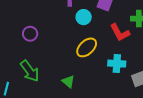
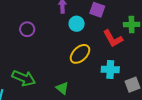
purple circle: (30, 34) -> (27, 29), moved
green arrow: (30, 71) -> (24, 78), turned -30

